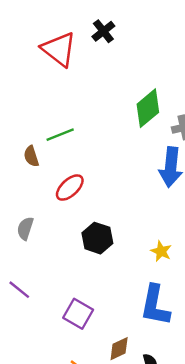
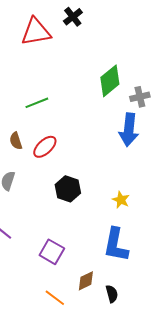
red triangle: (59, 49) -> (36, 32), turned -48
brown semicircle: (31, 156) -> (16, 141), moved

